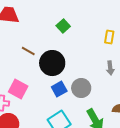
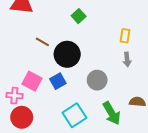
yellow rectangle: (109, 37) -> (125, 36), moved
blue square: (59, 89) -> (58, 81), moved

